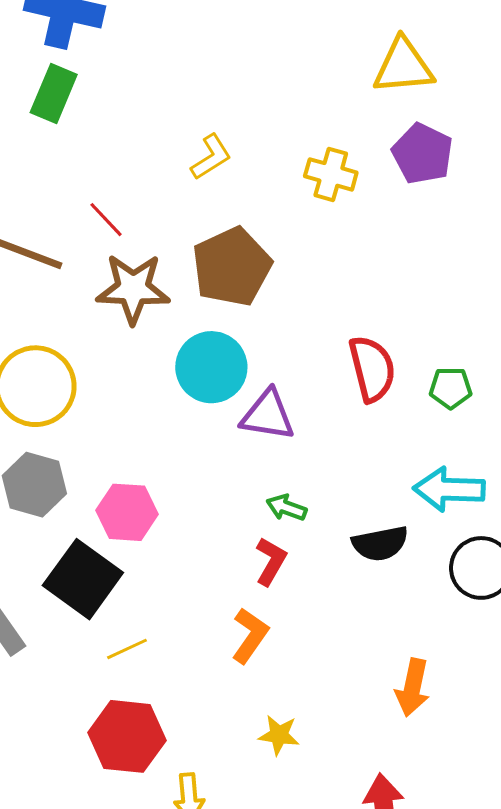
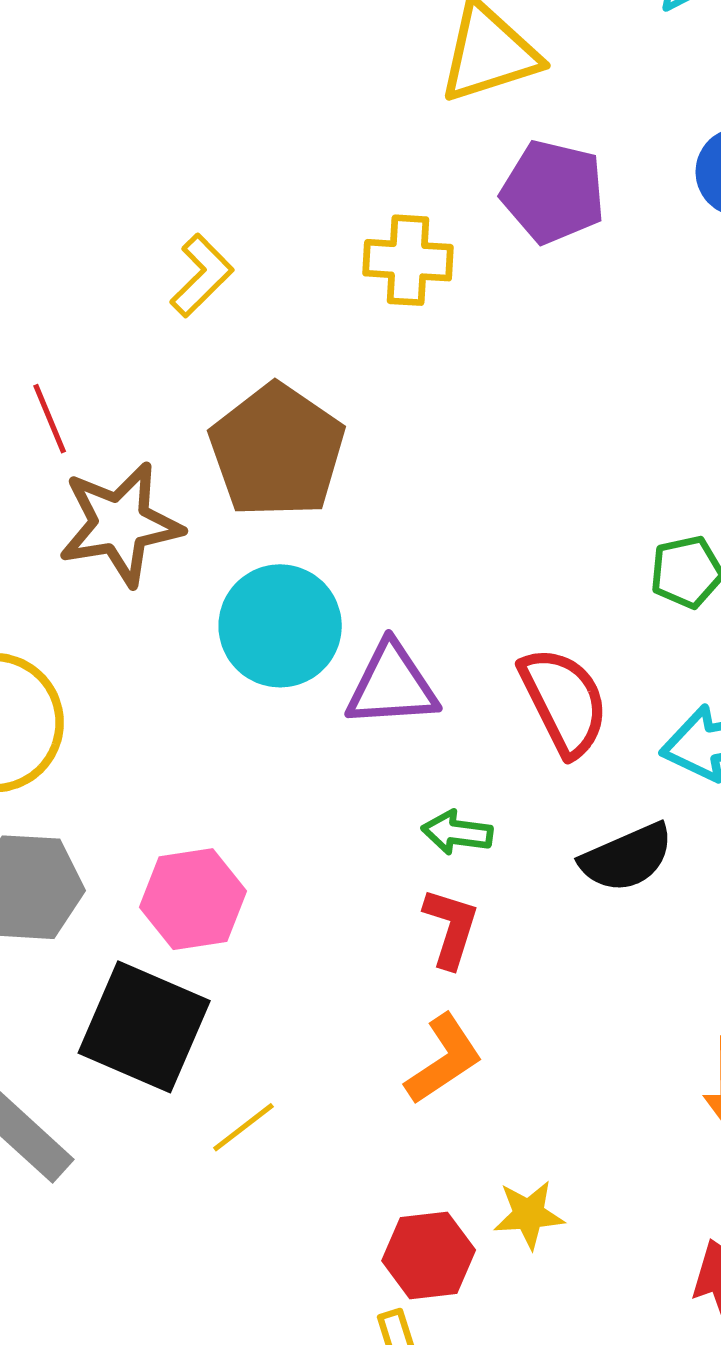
red line: (106, 220) -> (50, 419), turned 33
red semicircle: (372, 369) -> (564, 701), moved
orange L-shape: (250, 636) -> (444, 1059), turned 34
red hexagon: (127, 736) -> (429, 1255), moved, size x0.7

